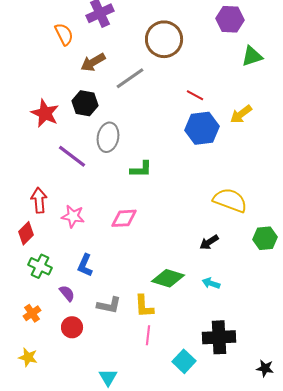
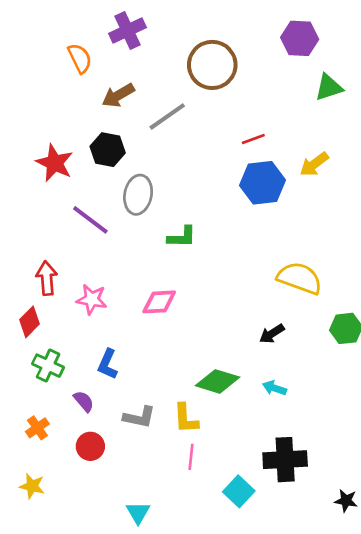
red line: (195, 95) -> (253, 139), turned -48

